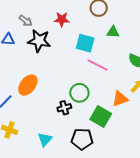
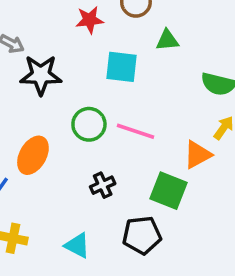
red star: (62, 19) -> (90, 20), moved
pink line: (97, 65) -> (135, 131), moved
green circle: (79, 93) -> (89, 124), moved
cyan triangle: (45, 139) -> (77, 246), turned -35

